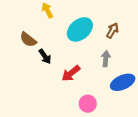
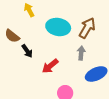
cyan ellipse: (80, 29) -> (58, 27), turned 50
brown arrow: (112, 31) -> (87, 28), size x1.5

